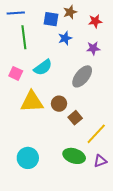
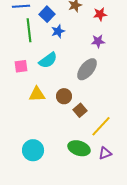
blue square: (51, 19) -> (47, 14), moved, turned 35
blue star: (65, 38) -> (58, 31), moved
pink square: (16, 73) -> (21, 66), turned -32
yellow triangle: (32, 102) -> (37, 94), size x0.7

